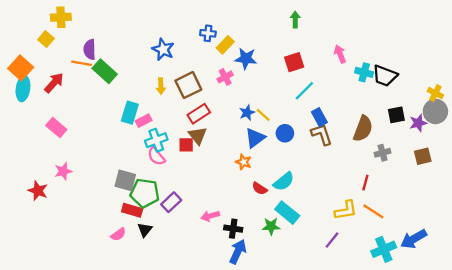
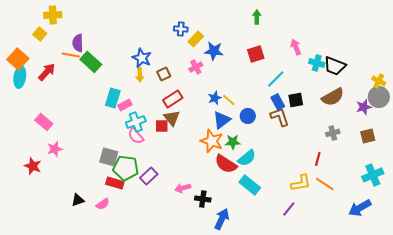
blue star: (163, 49) -> (142, 58), moved
brown square: (188, 85) -> (164, 74), size x0.6
cyan line: (304, 91) -> (276, 79), moved
black square: (396, 115) -> (296, 100), moved
pink rectangle: (56, 128) -> (44, 122), moved
brown semicircle: (363, 129) -> (333, 97), moved, turned 40
orange star: (244, 162) -> (212, 141), size x1.6
red semicircle: (260, 188) -> (226, 164), size x1.6
green star: (271, 226) -> (233, 142), moved
black triangle: (145, 230) -> (78, 200), moved, turned 32
cyan cross: (384, 249) -> (373, 175), moved
blue arrow: (238, 252) -> (222, 219), moved

